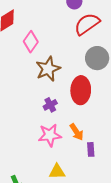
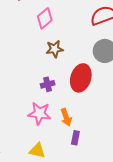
brown star: (48, 69) -> (55, 49), size x0.7

